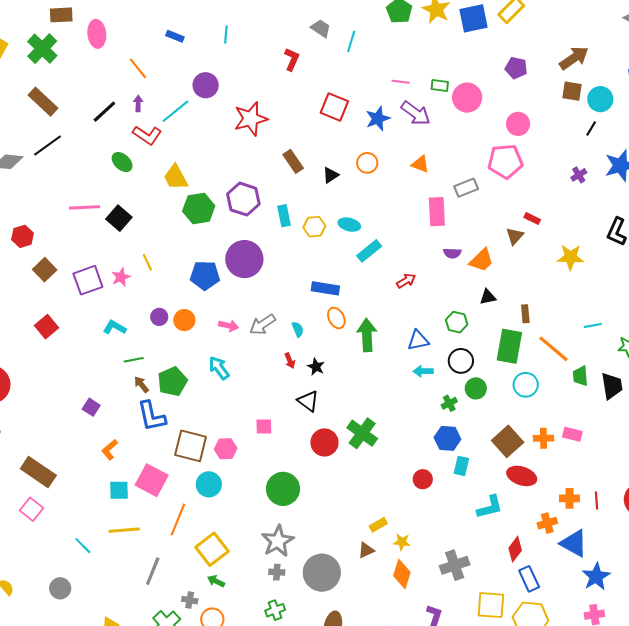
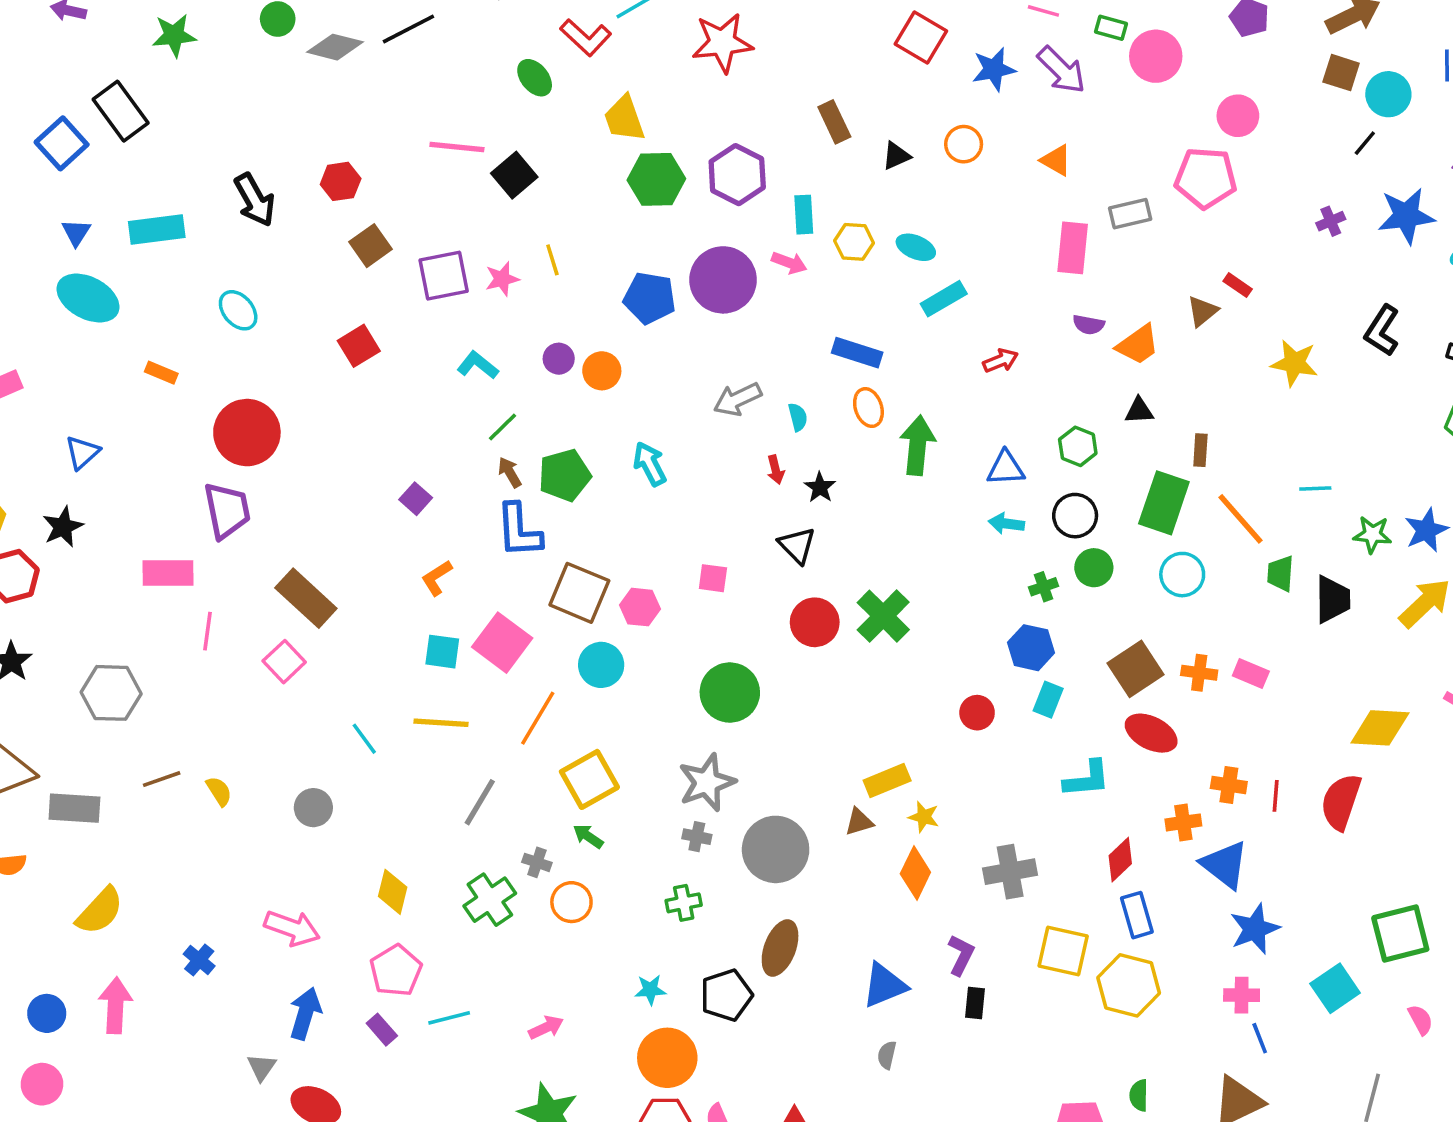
red star: (251, 119) -> (722, 43), moved
pink arrow: (229, 326) -> (789, 263), moved
green line: (134, 360) -> (503, 427), turned -42
yellow rectangle: (378, 525) -> (887, 781), size x1.4

